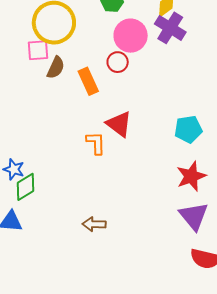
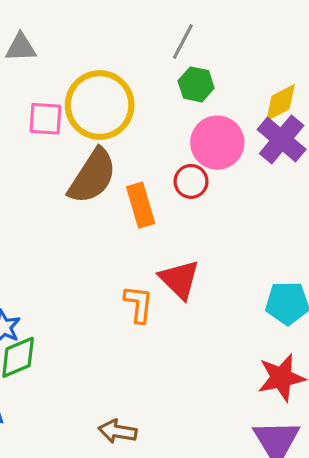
pink square: (38, 50) -> (45, 119), moved
brown semicircle: (56, 68) -> (92, 176), size x1.6

